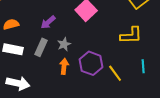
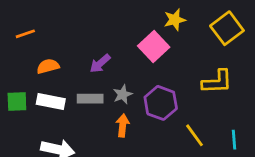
gray rectangle: (41, 47) -> (90, 99), turned 66
purple hexagon: (91, 63) -> (161, 103), moved
cyan line: (143, 66) -> (234, 140), moved

